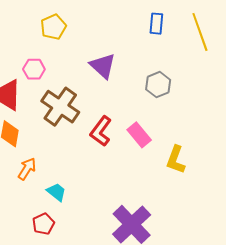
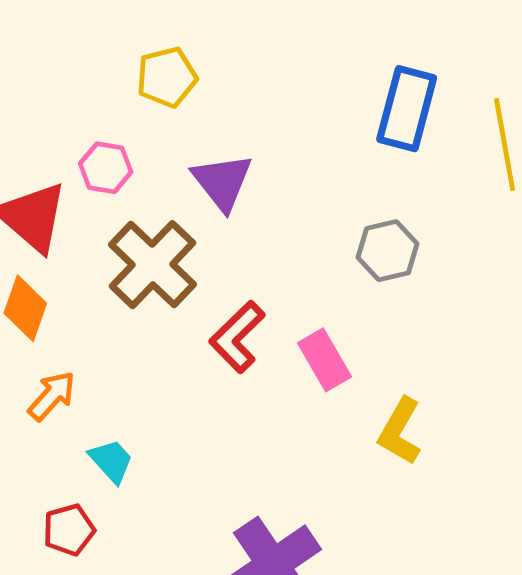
blue rectangle: (156, 24) -> (407, 109), size x1.6
purple triangle: (103, 66) -> (222, 182), moved

